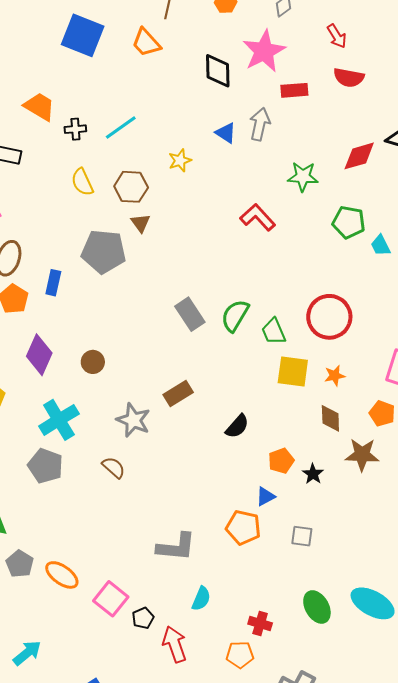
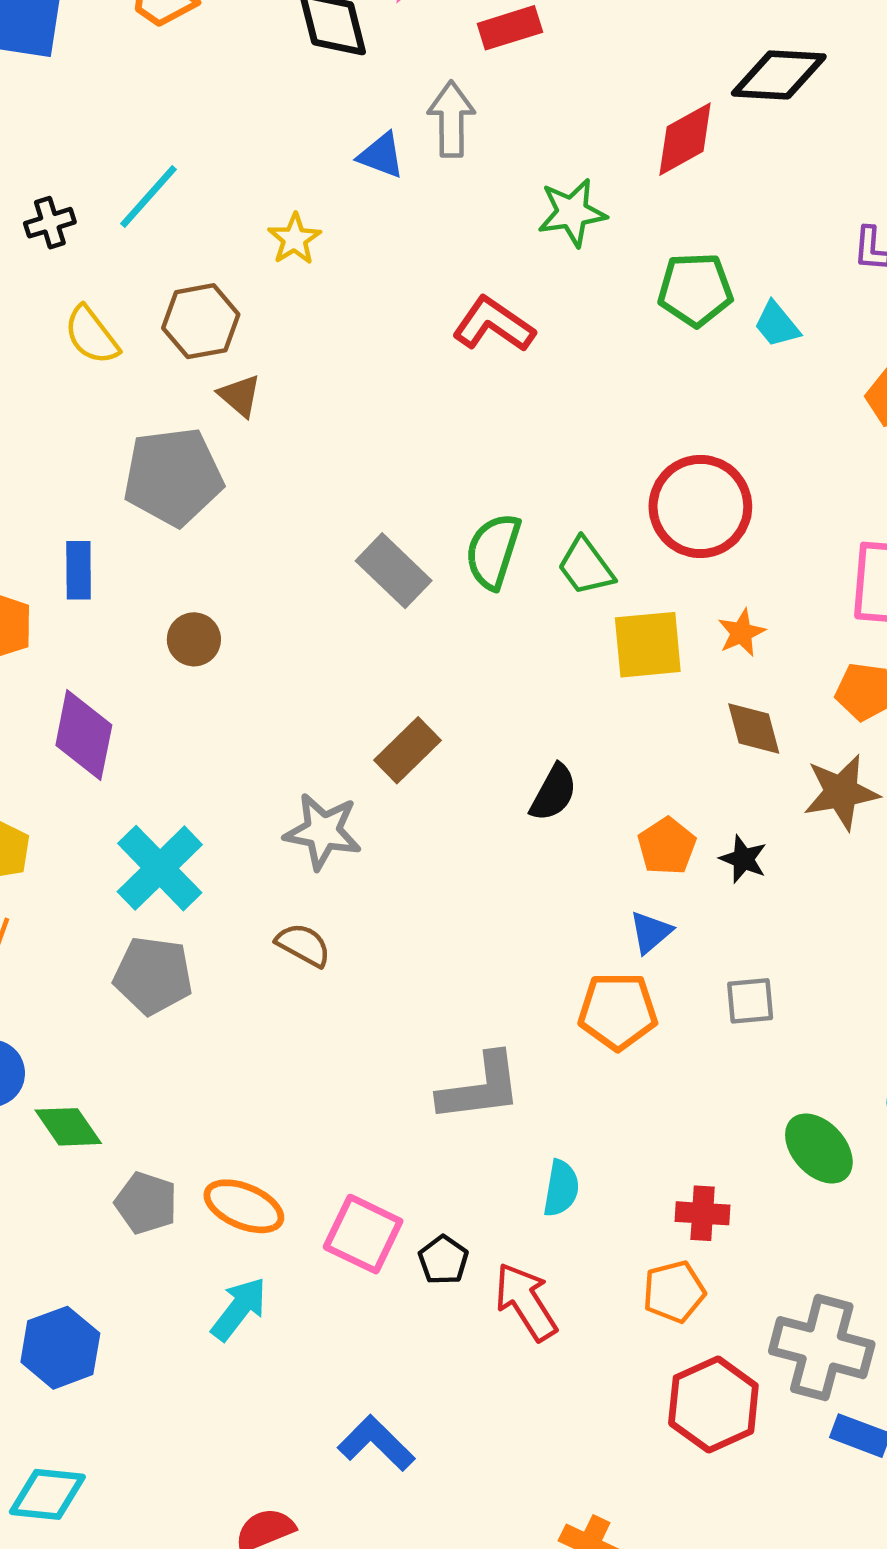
brown circle: (93, 362) -> (194, 639), moved
cyan arrow: (27, 653) -> (239, 1309), moved

